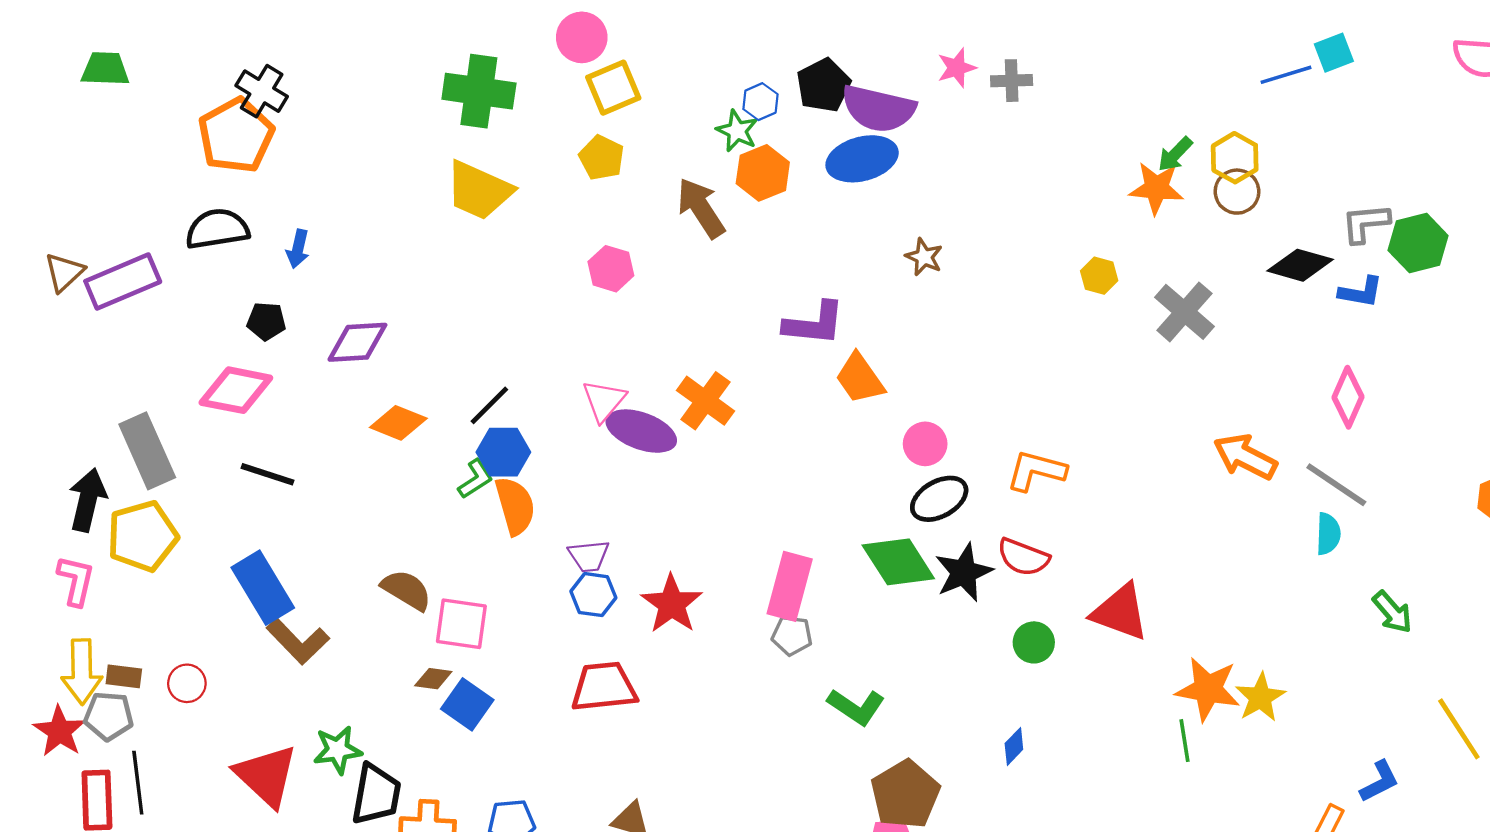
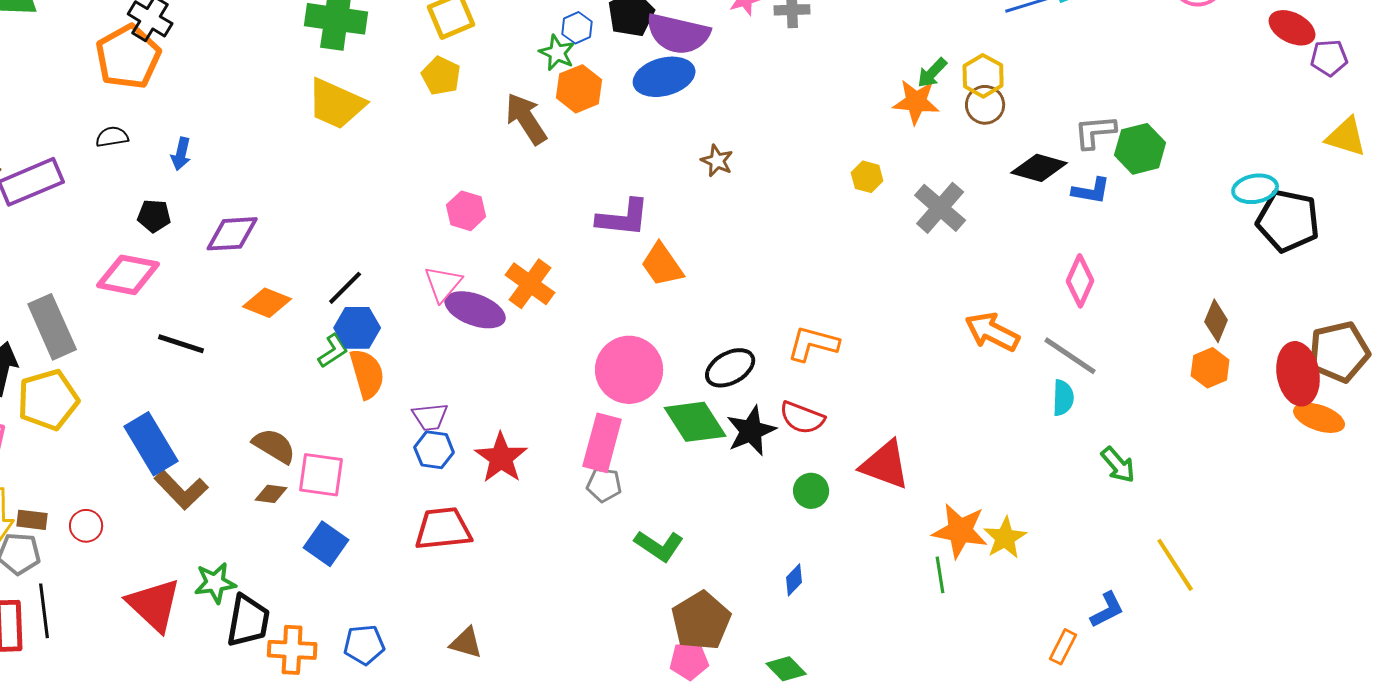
black semicircle: (217, 229) -> (112, 137), size x0.6
pink hexagon: (611, 269) -> (466, 211), moved
pink circle: (925, 444) -> (629, 370), moved, size x1.8
black line: (267, 474) -> (181, 344), moved
brown diamond: (433, 679) -> (271, 494), moved

